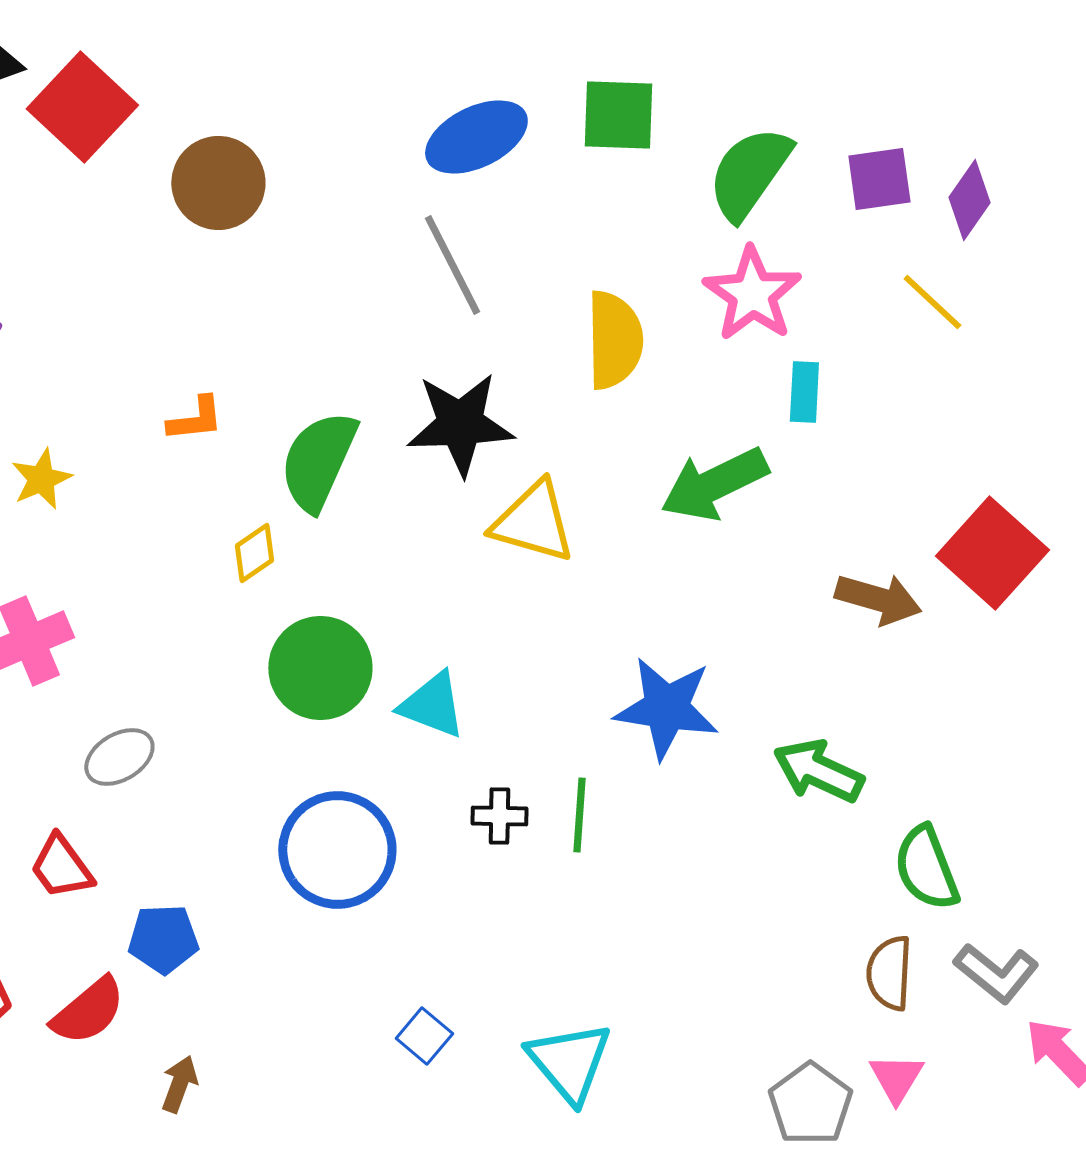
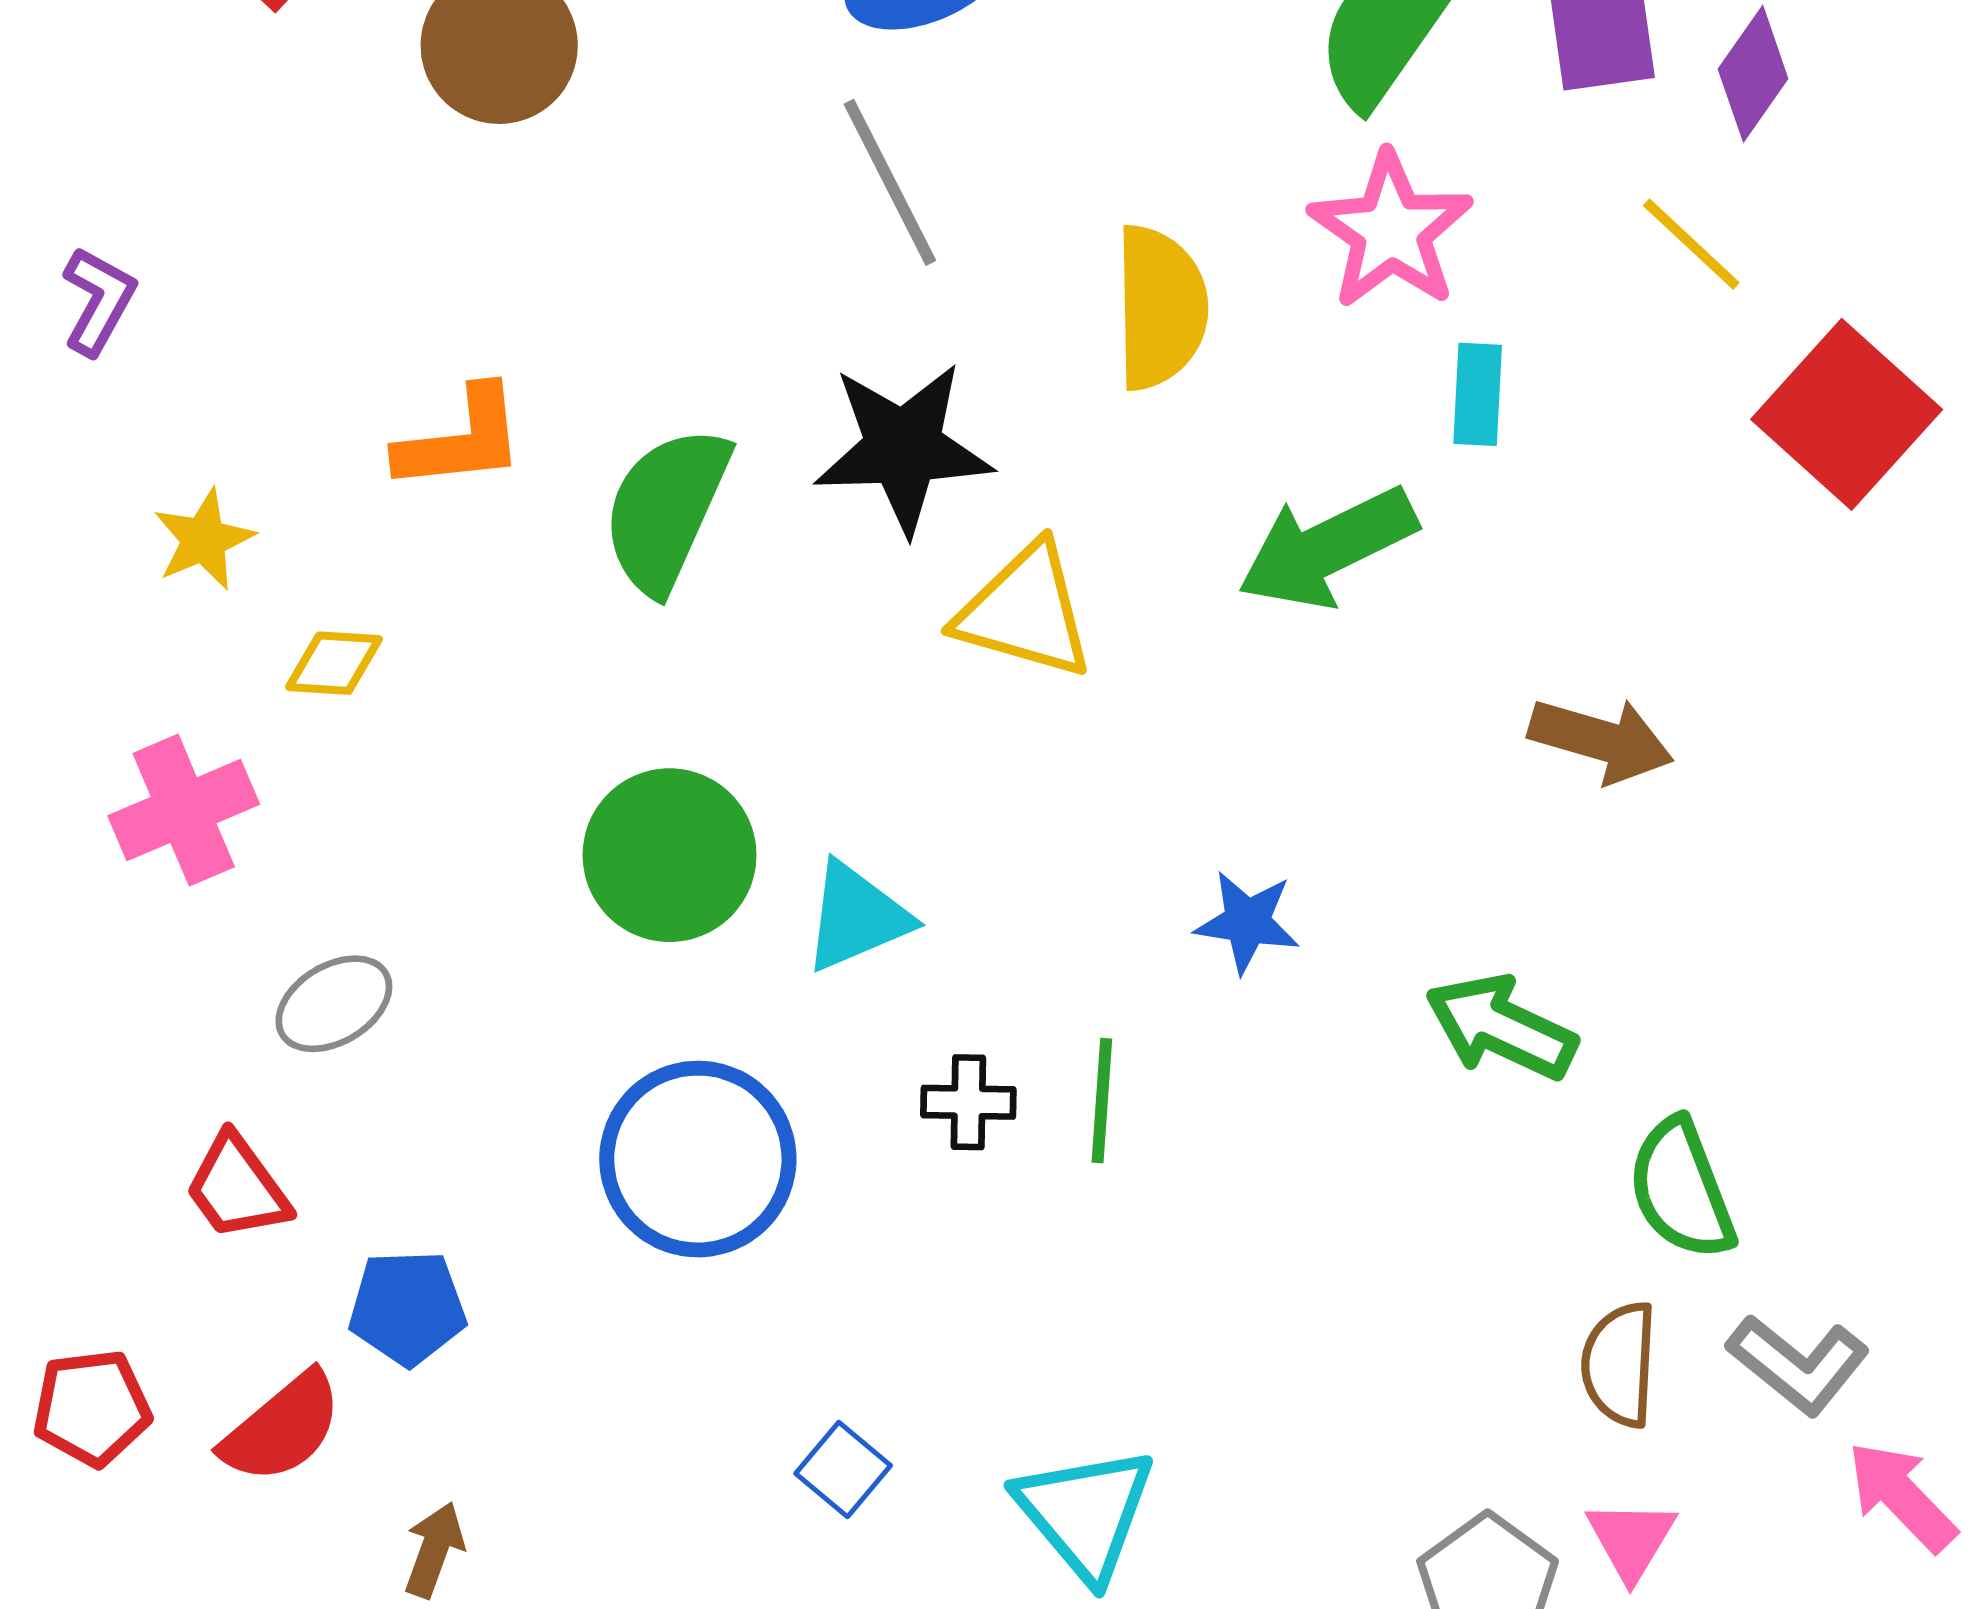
orange L-shape: (195, 419) -> (461, 439), size x1.4
yellow diamond: (254, 553) -> (334, 663), moved, turned 38
red square: (992, 553) -> (1847, 414), moved
cyan triangle: (432, 705) -> (856, 917), turned -44
blue star: (666, 708) -> (1247, 922), size x0.6

